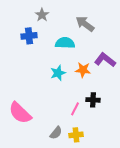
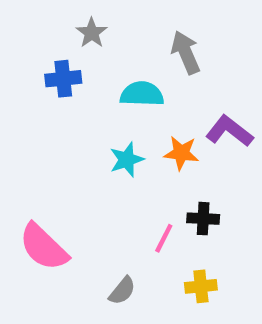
gray arrow: (85, 24) -> (186, 52), turned 30
yellow cross: (76, 135) -> (201, 286), moved

